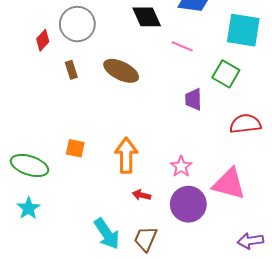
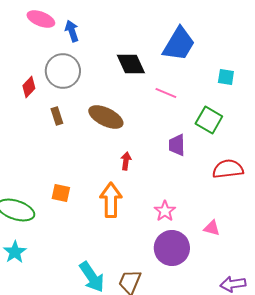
cyan square: (243, 30) -> (226, 77), size x0.5
pink triangle: (229, 184) -> (212, 228), size x0.5
red arrow: (141, 195) -> (126, 161), moved, turned 84

